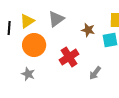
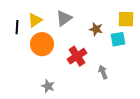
gray arrow: (95, 73) -> (103, 72), turned 120
gray star: (28, 74) -> (48, 86), moved

